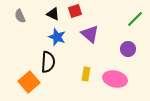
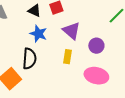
purple circle: (128, 49) -> (96, 46), moved
yellow rectangle: (86, 74) -> (67, 57), moved

